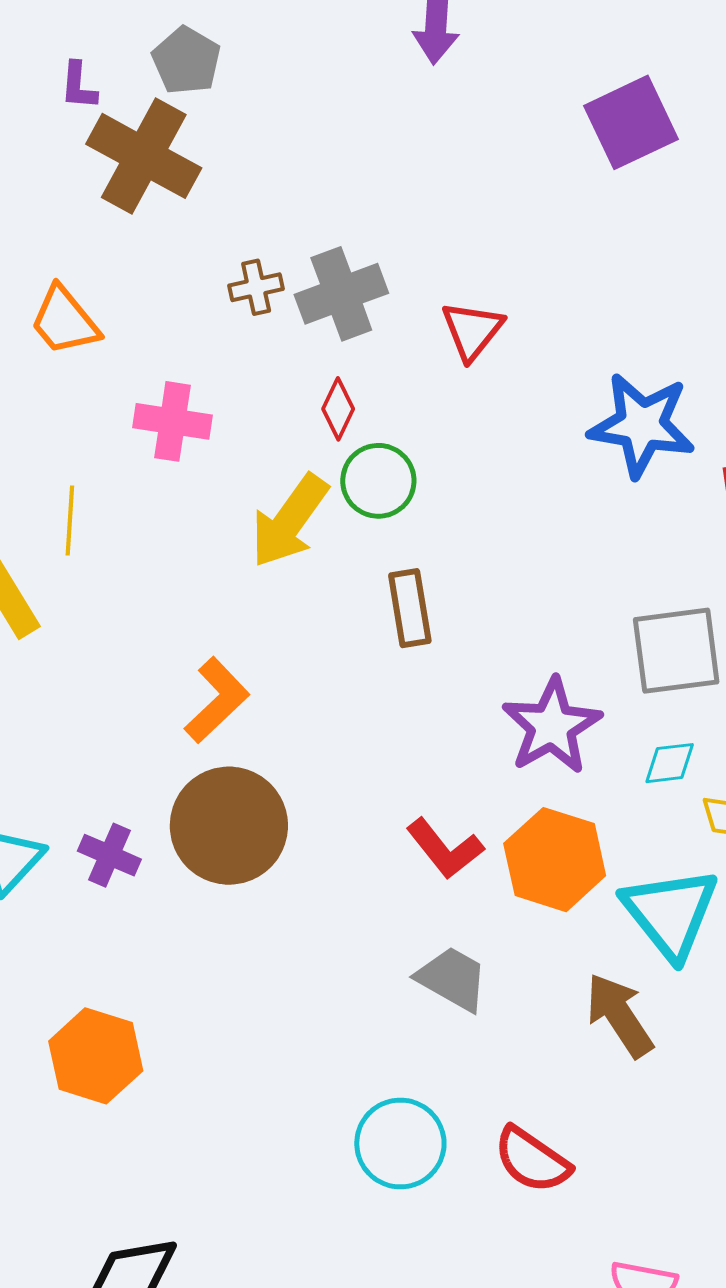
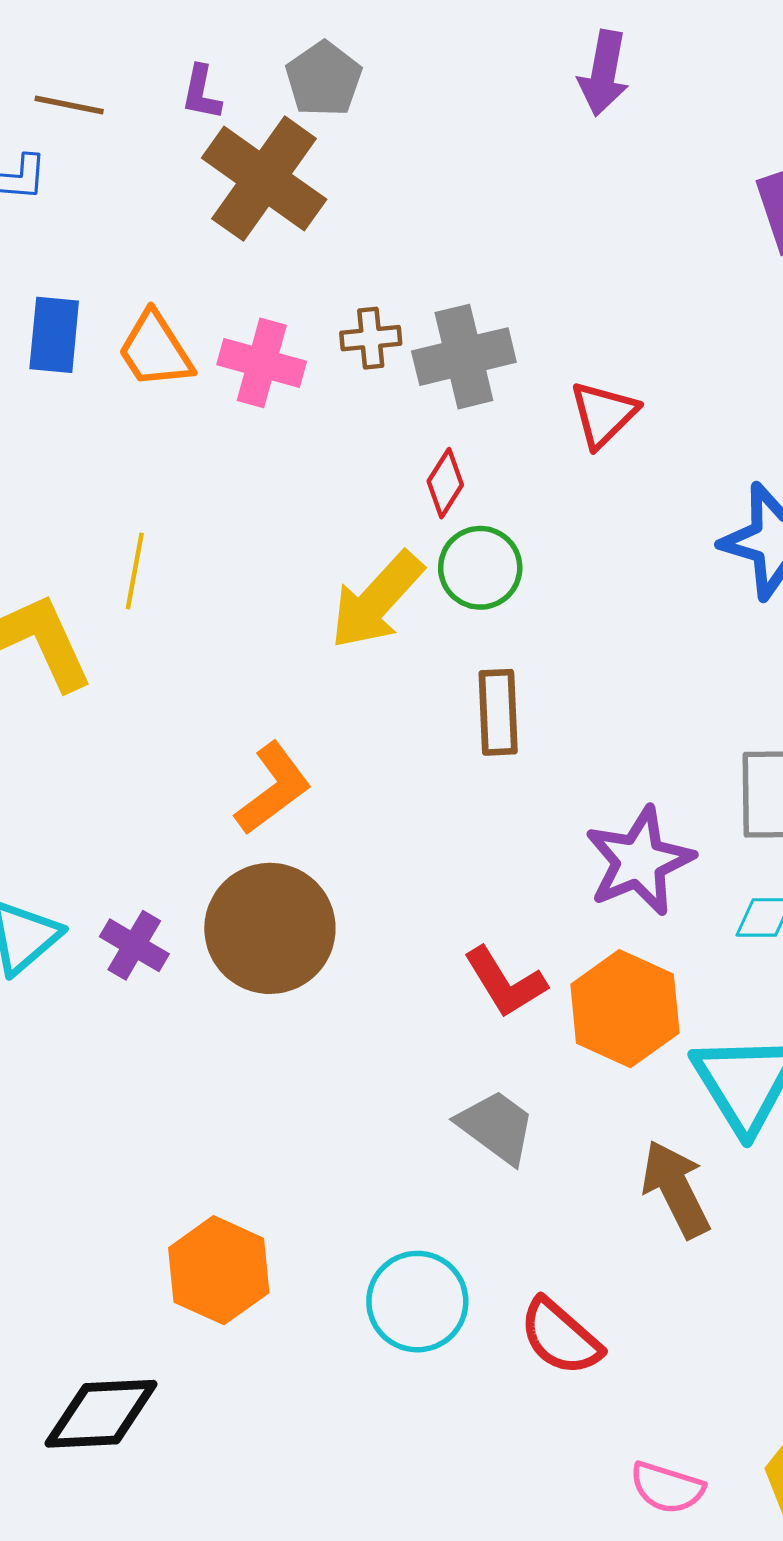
pink cross: (172, 421) -> (262, 363), moved
orange hexagon: (96, 1056) -> (219, 1270), moved

